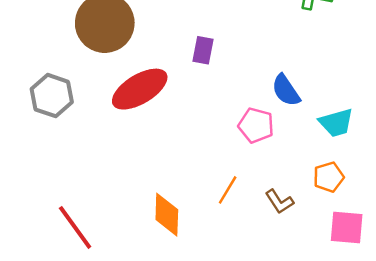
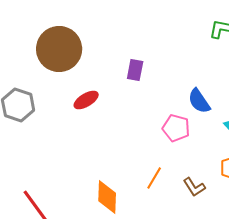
red ellipse: (140, 89) -> (86, 100), size x0.6

